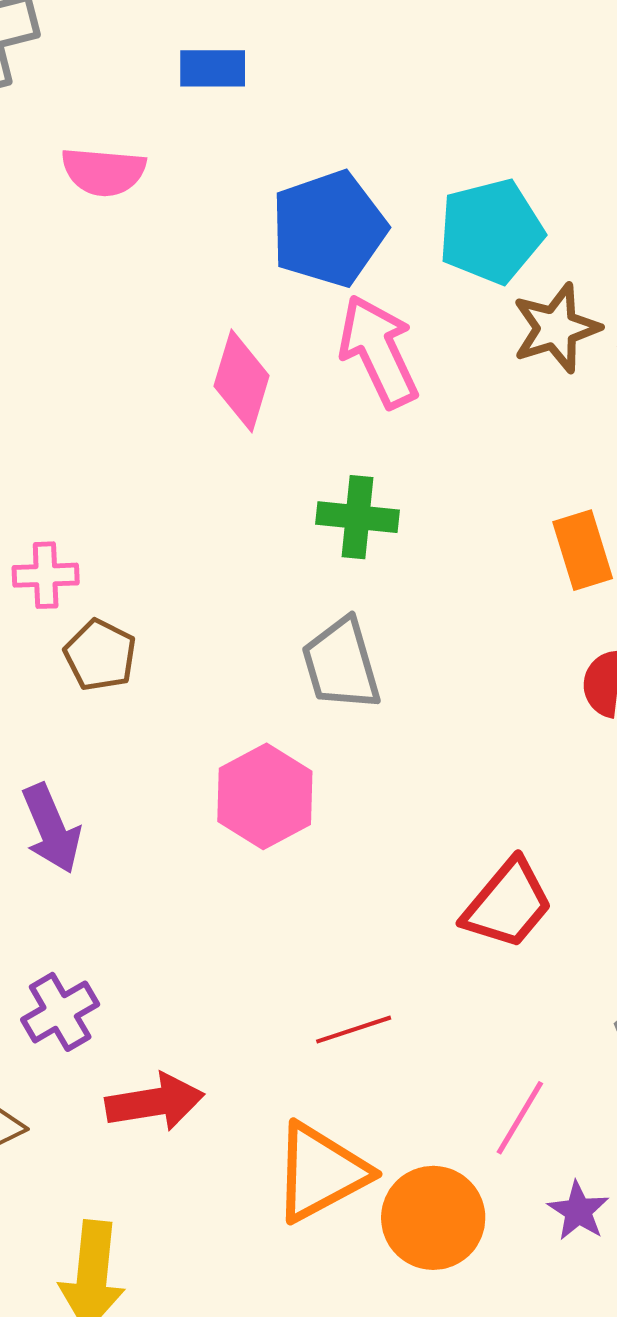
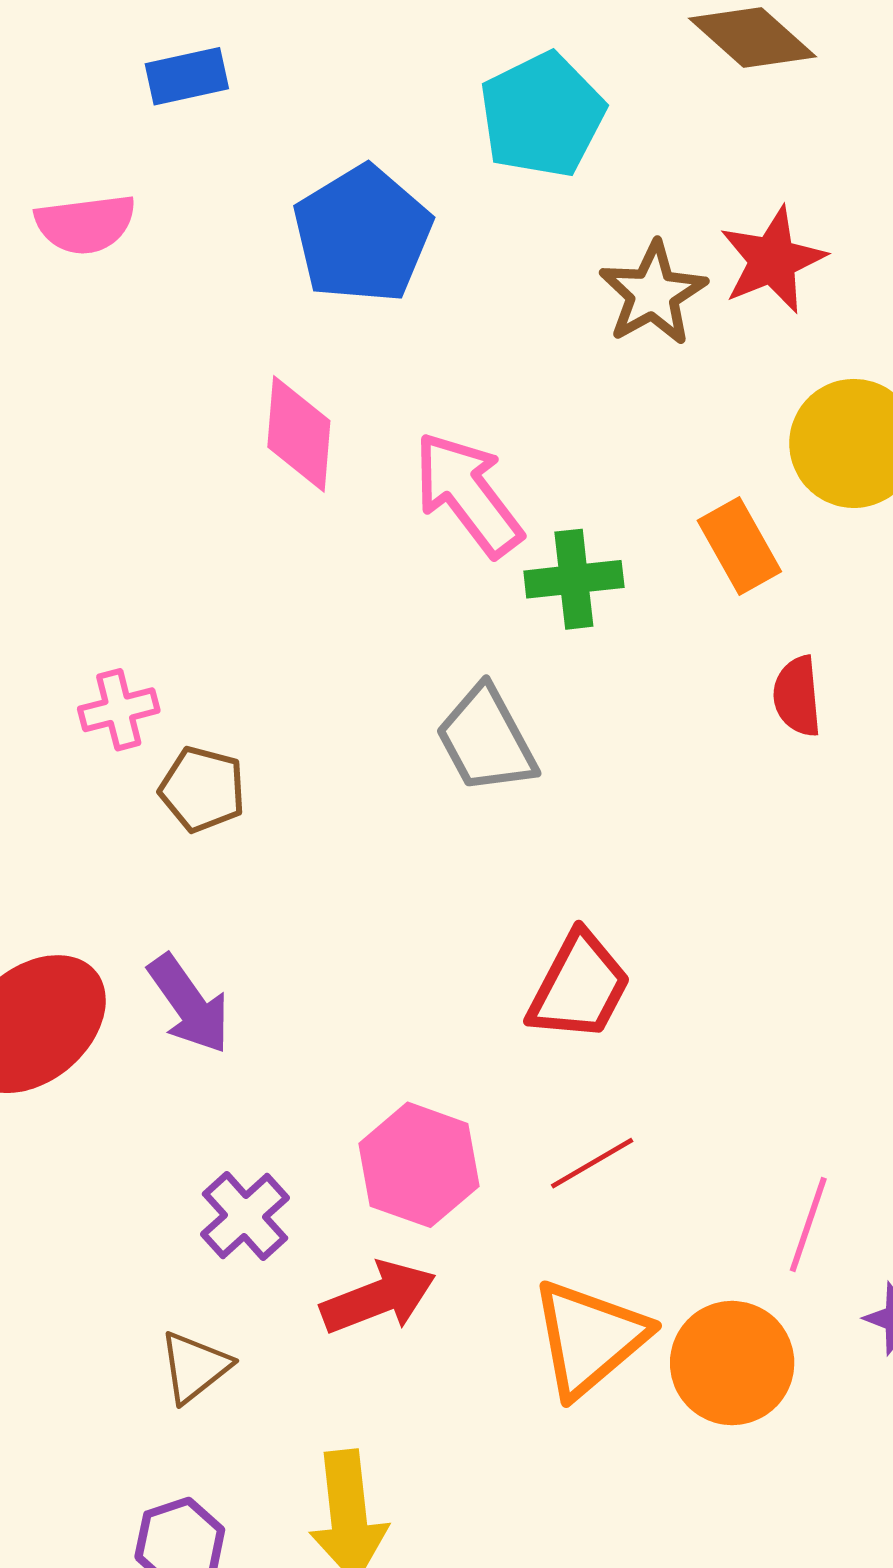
cyan pentagon: (491, 231) -> (542, 115), moved
pink arrow: (379, 351) -> (468, 494), moved
green cross: (358, 517) -> (574, 579), moved
pink hexagon: (265, 796) -> (419, 1165), moved
red trapezoid: (508, 904) -> (579, 987), moved

